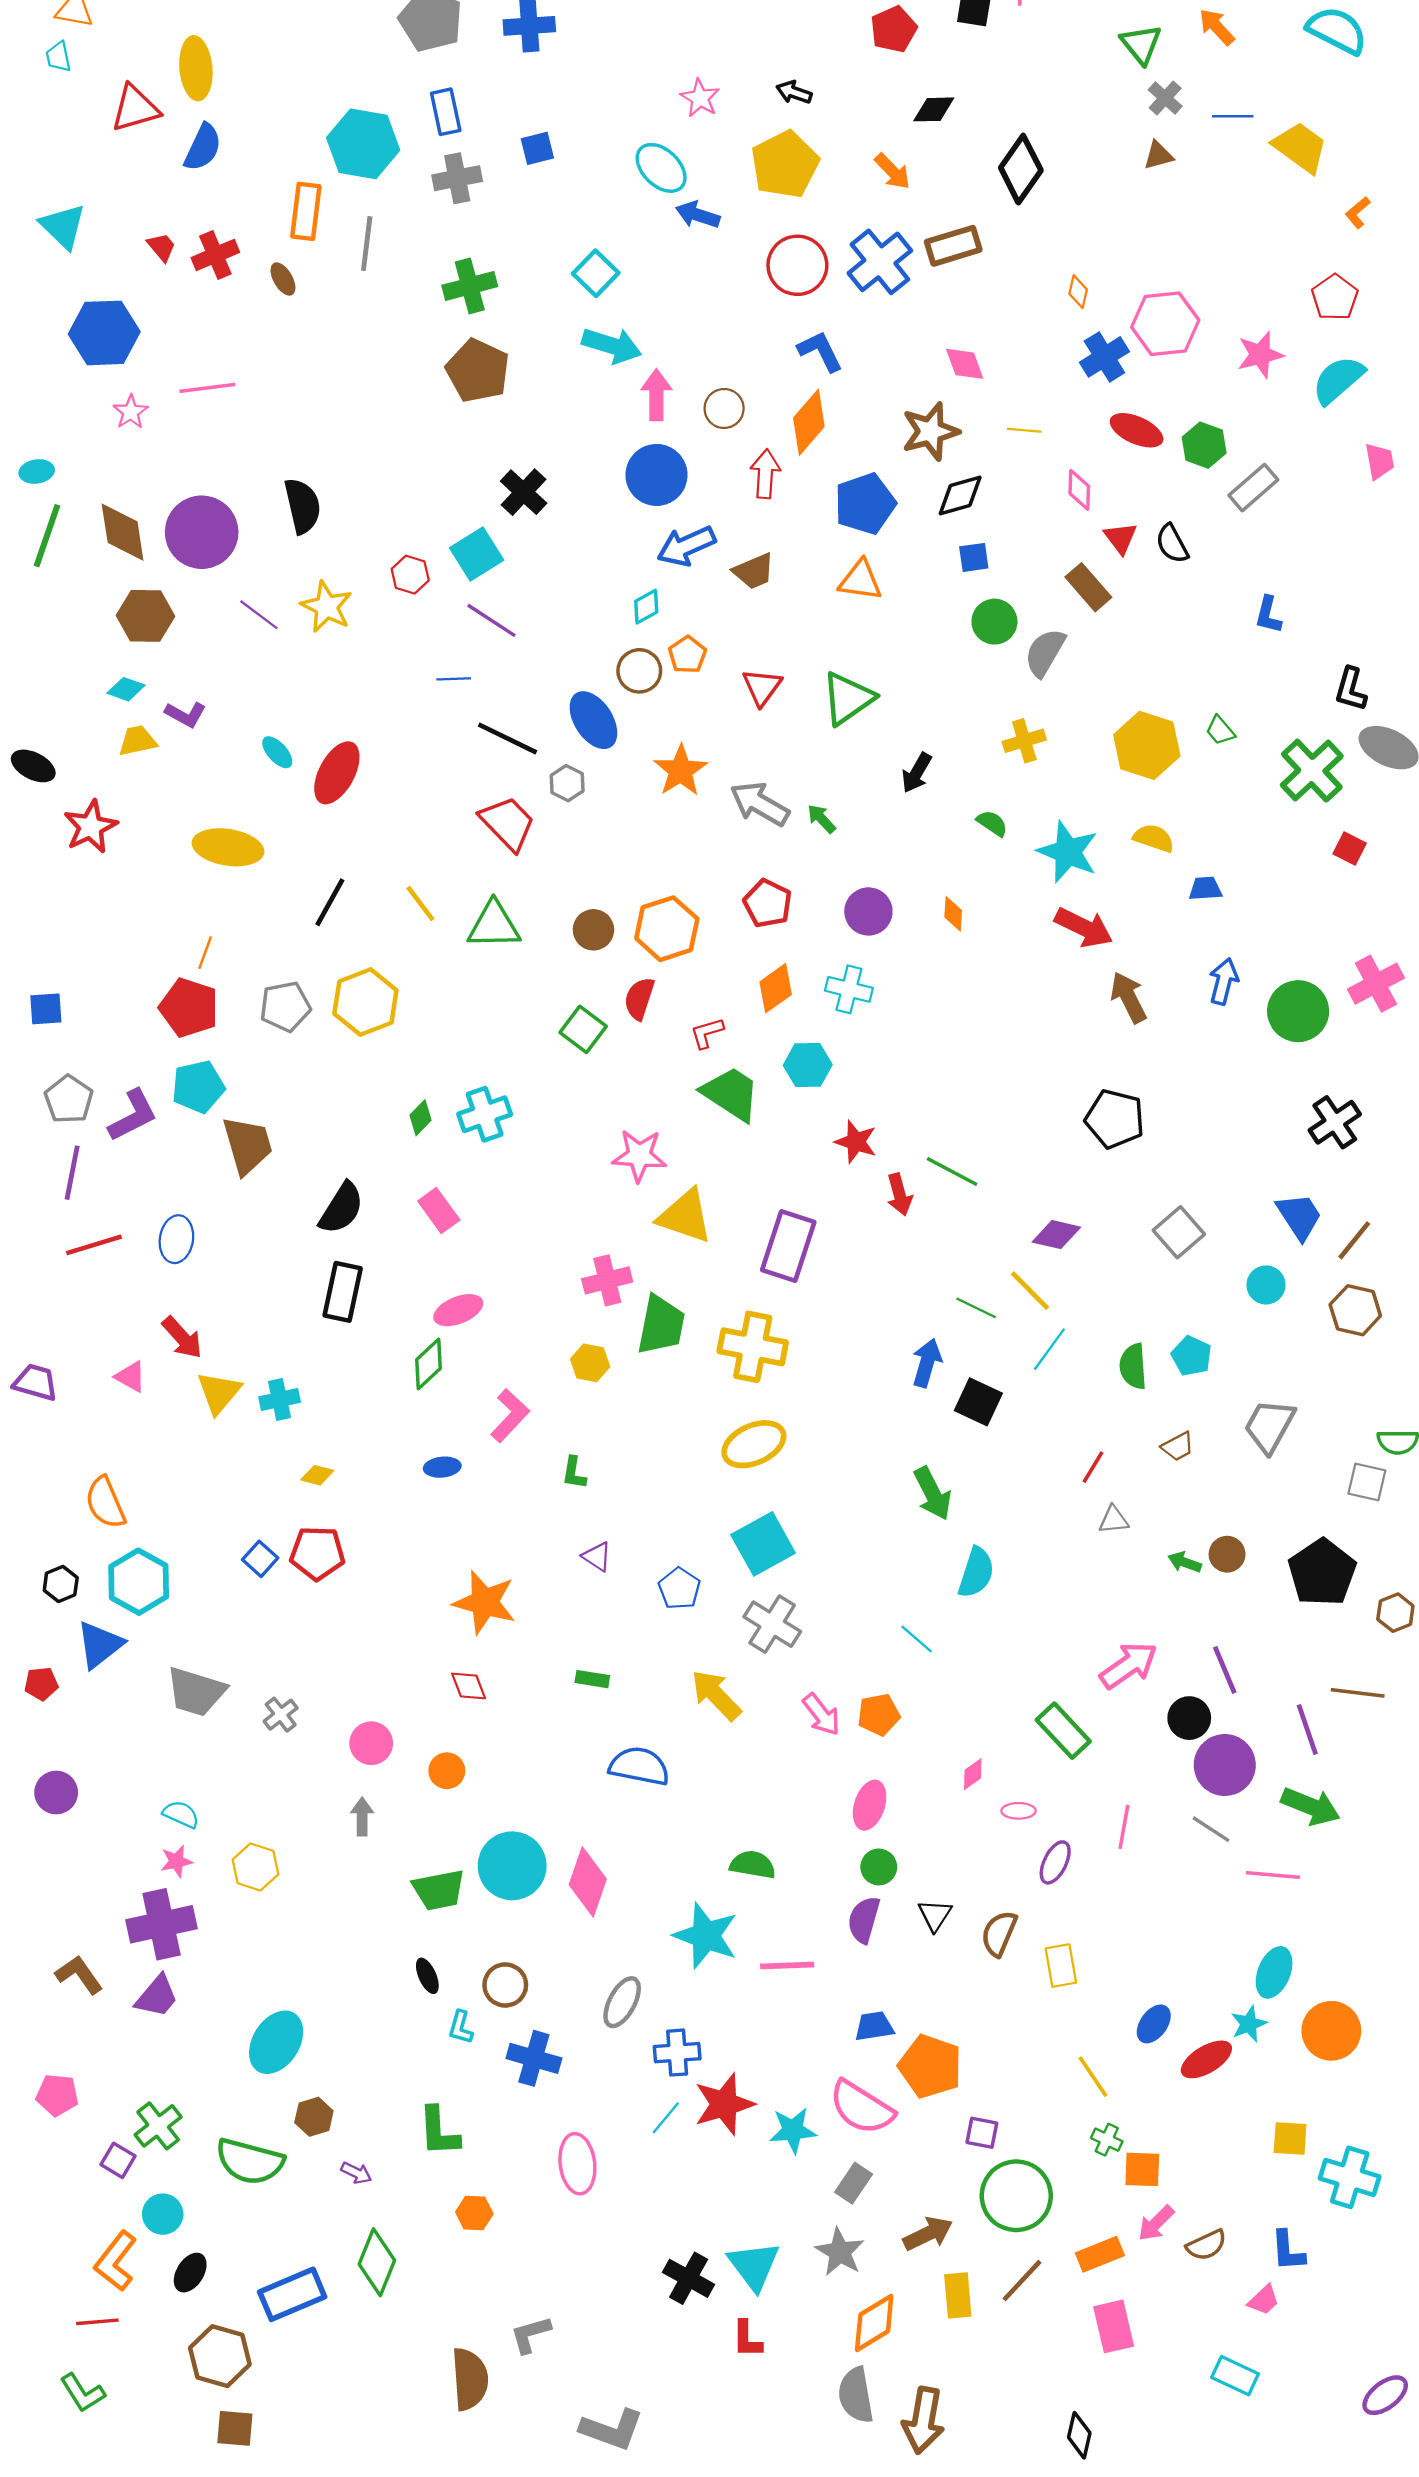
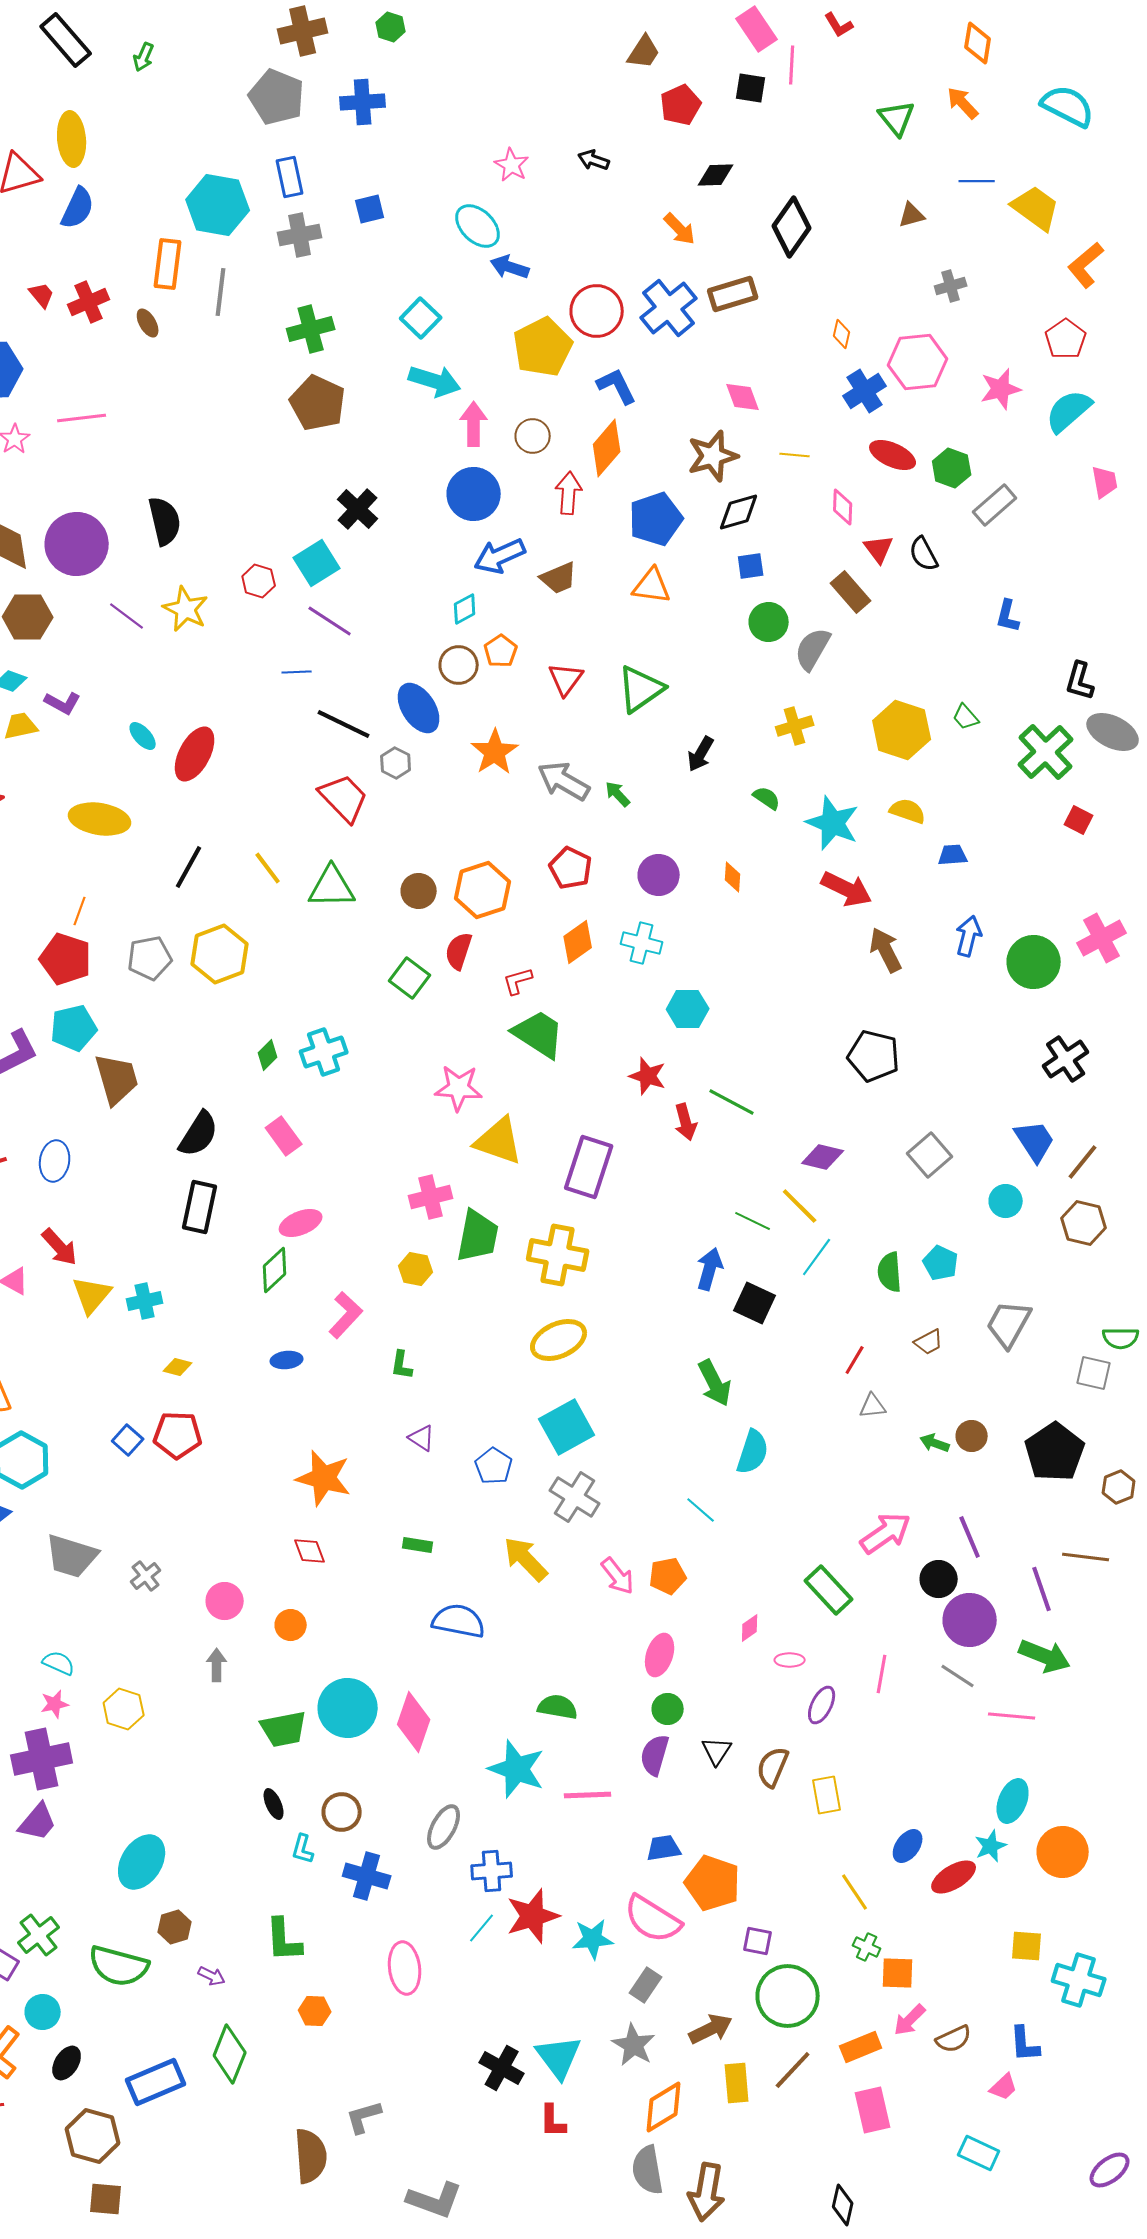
gray cross: (1165, 98) -> (951, 286), moved, turned 32
yellow pentagon: (785, 164) -> (543, 347), moved
orange L-shape: (1358, 213) -> (1086, 265), size x1.6
cyan hexagon: (808, 1065) -> (688, 1009), moved

